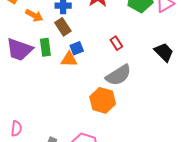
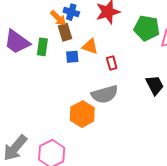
orange arrow: (34, 15) -> (58, 18), moved
orange triangle: (69, 59) -> (90, 46), moved

